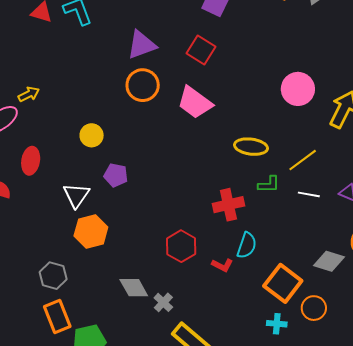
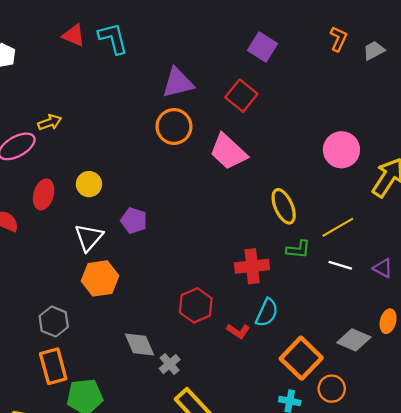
yellow circle: (92, 135) -> (89, 184), moved
yellow ellipse: (251, 147) -> (284, 206), turned 52

